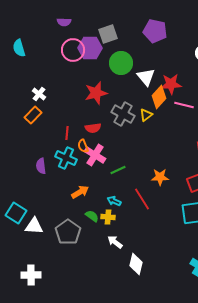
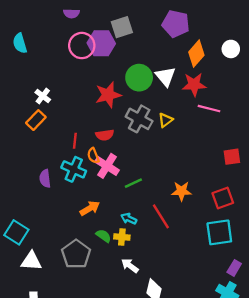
green circle: (121, 63) -> (139, 78), moved
orange diamond: (159, 97) -> (196, 54), moved
white triangle: (34, 226) -> (31, 261), moved

